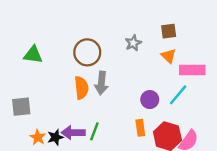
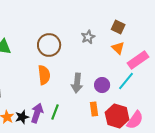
brown square: (169, 31) -> (118, 27), turned 32
pink rectangle: (192, 70) -> (138, 60), turned -35
gray arrow: (101, 83) -> (77, 83), moved
purple arrow: (73, 133) -> (37, 113), turned 108

